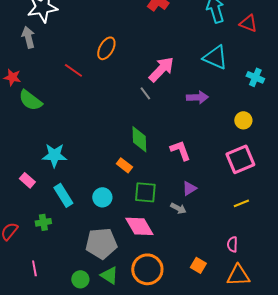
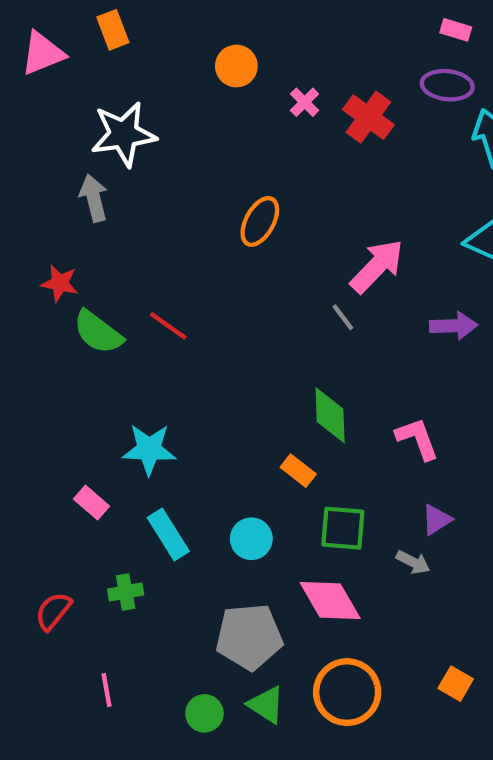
red line: (73, 70) -> (168, 326), moved

